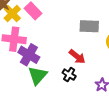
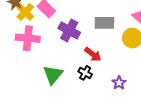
purple cross: (29, 55) -> (69, 30), moved

